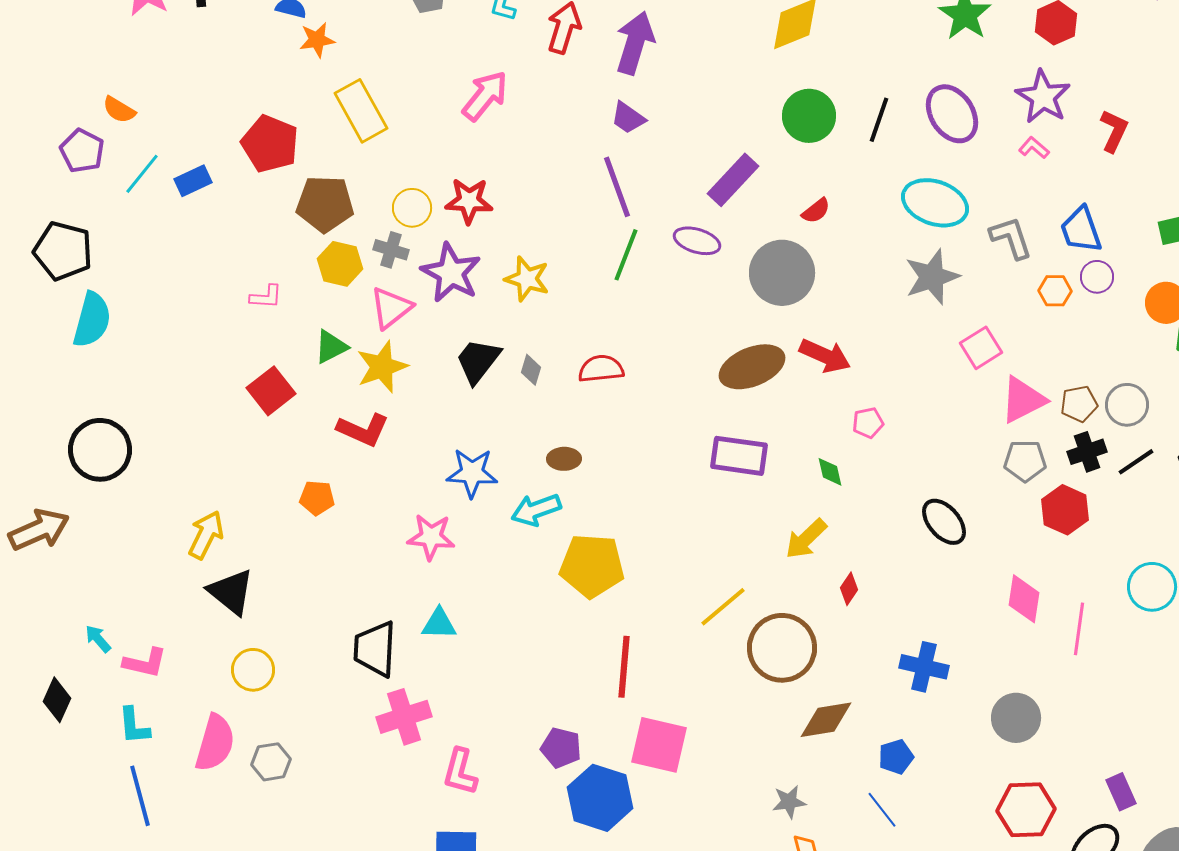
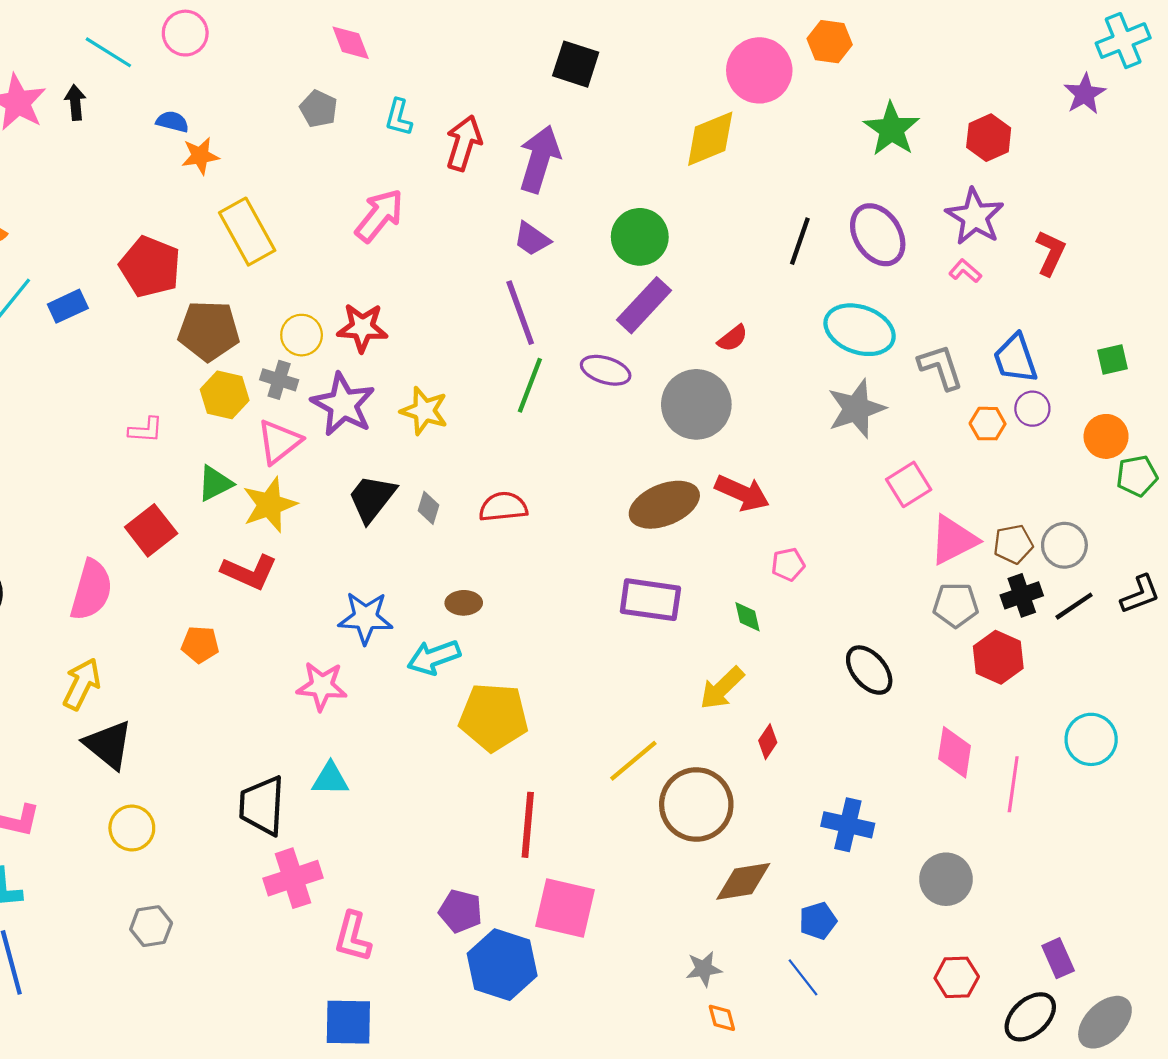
green circle: (809, 116) -> (640, 237), moved
pink semicircle: (215, 743) -> (91, 590), moved
red hexagon: (1026, 810) -> (957, 977), size x0.7

